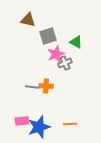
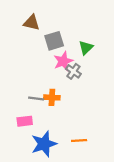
green triangle: (76, 42) -> (86, 48), turned 48
gray cross: (65, 63) -> (73, 71), turned -32
pink rectangle: (22, 121) -> (25, 121), moved

